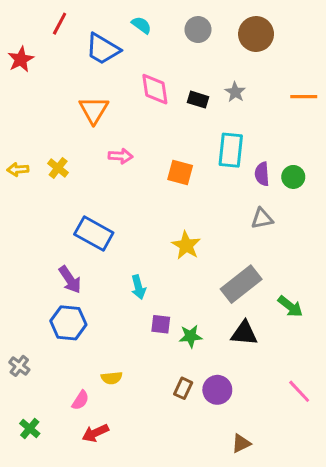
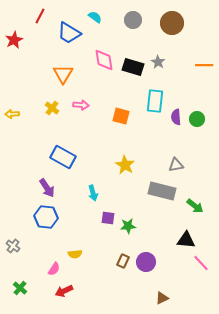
black rectangle: (198, 100) -> (133, 67), size x1.5
yellow cross: (58, 168) -> (52, 108), moved
gray triangle: (262, 219) -> (176, 165), moved
gray rectangle: (241, 284) -> (162, 191), turned 52
black triangle: (244, 333) -> (186, 240), moved

